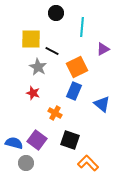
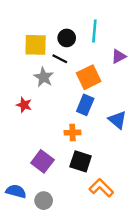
black circle: (56, 13) -> (67, 38), moved
red star: (33, 93) -> (24, 105), moved
orange cross: (55, 113) -> (72, 133), moved, turned -32
blue semicircle: (14, 143) -> (16, 191), moved
gray circle: (26, 163) -> (44, 201), moved

